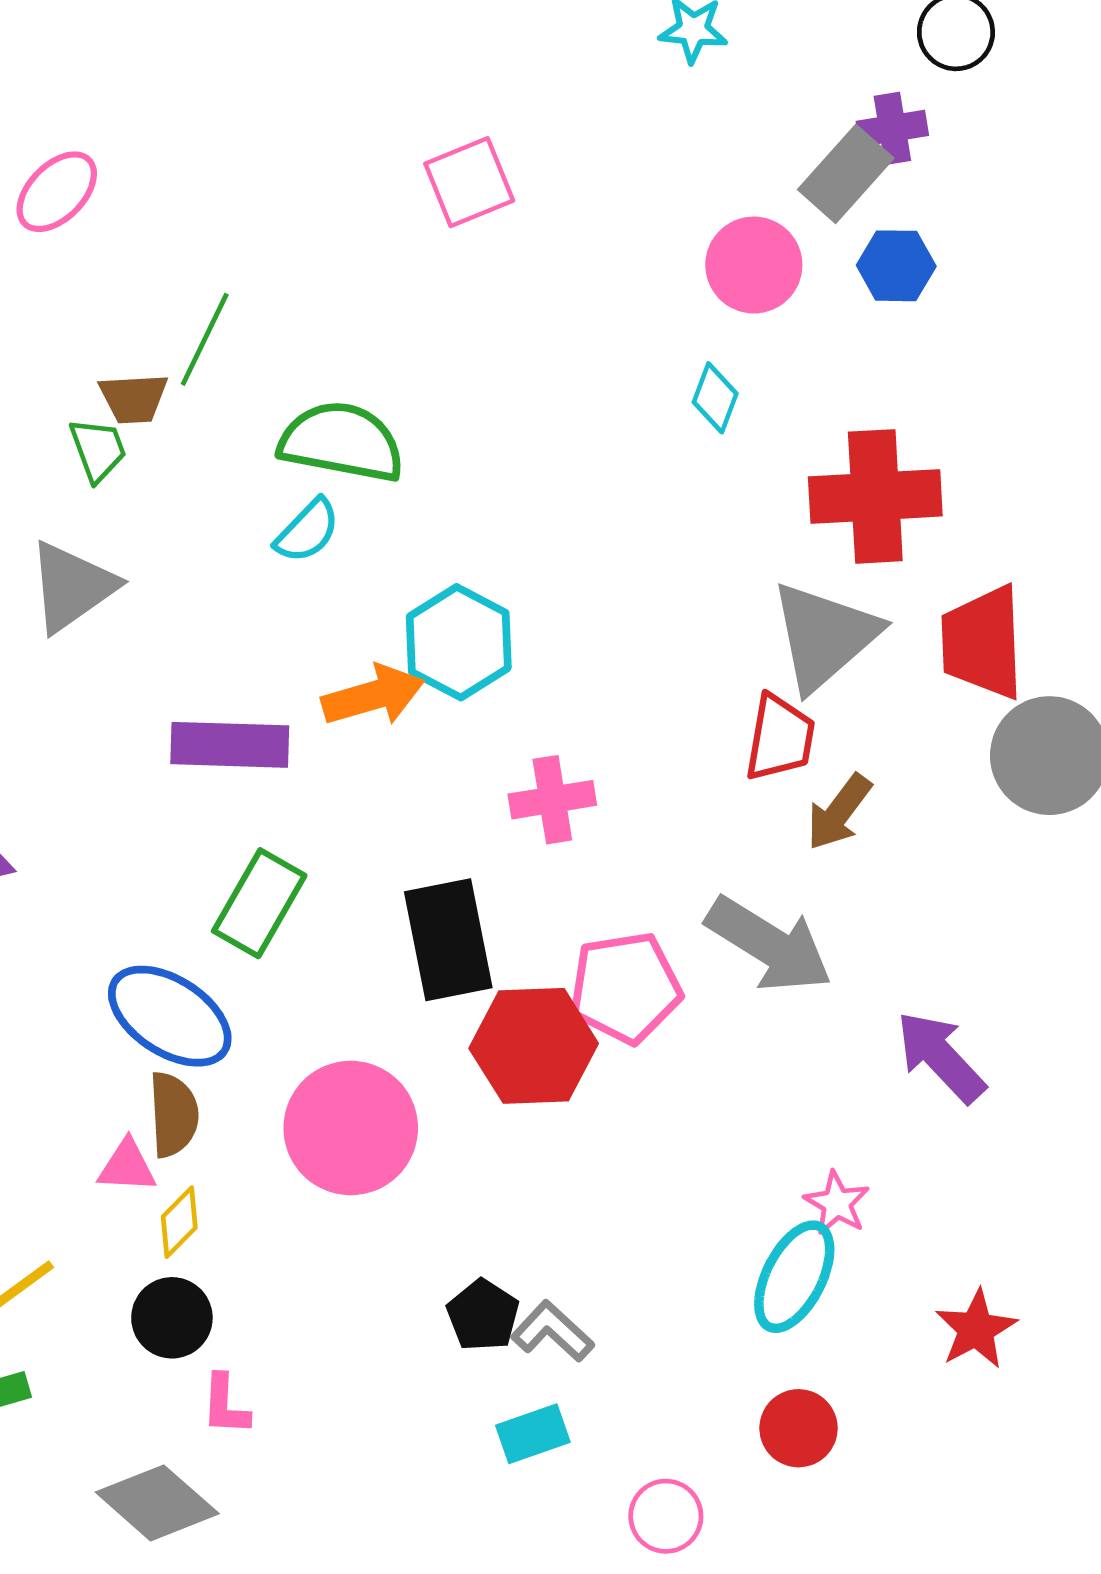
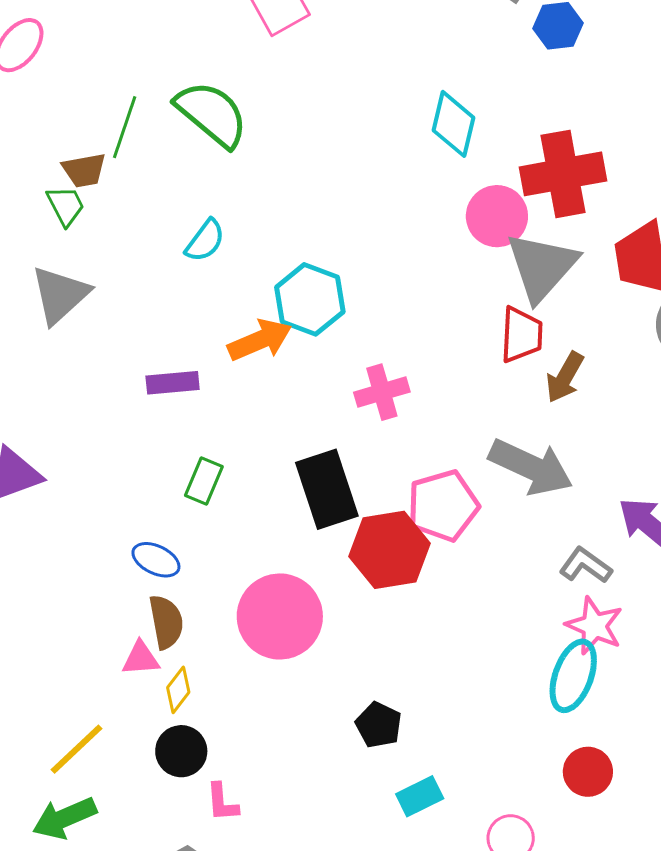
pink circle: (754, 265) -> (497, 216), moved
cyan diamond: (715, 398) -> (453, 124), size x1.5
green semicircle: (342, 442) -> (212, 114), moved, turned 36
purple rectangle: (230, 745) -> (173, 383), size x0.7
green rectangle: (259, 903) -> (204, 481), size x0.7
blue ellipse: (170, 1016) -> (156, 560), size x0.6
pink star: (837, 1203) -> (594, 626), size x1.4
gray L-shape: (552, 1331) -> (586, 565), moved

